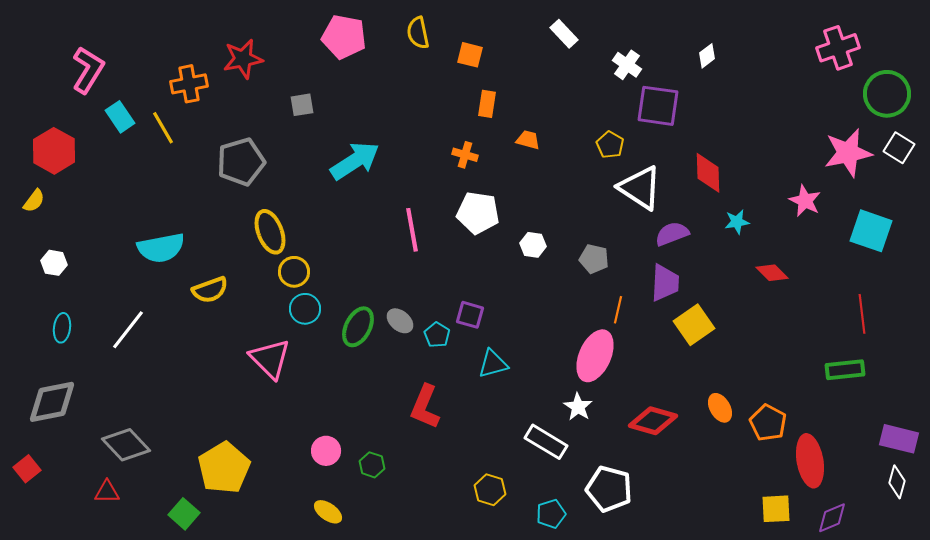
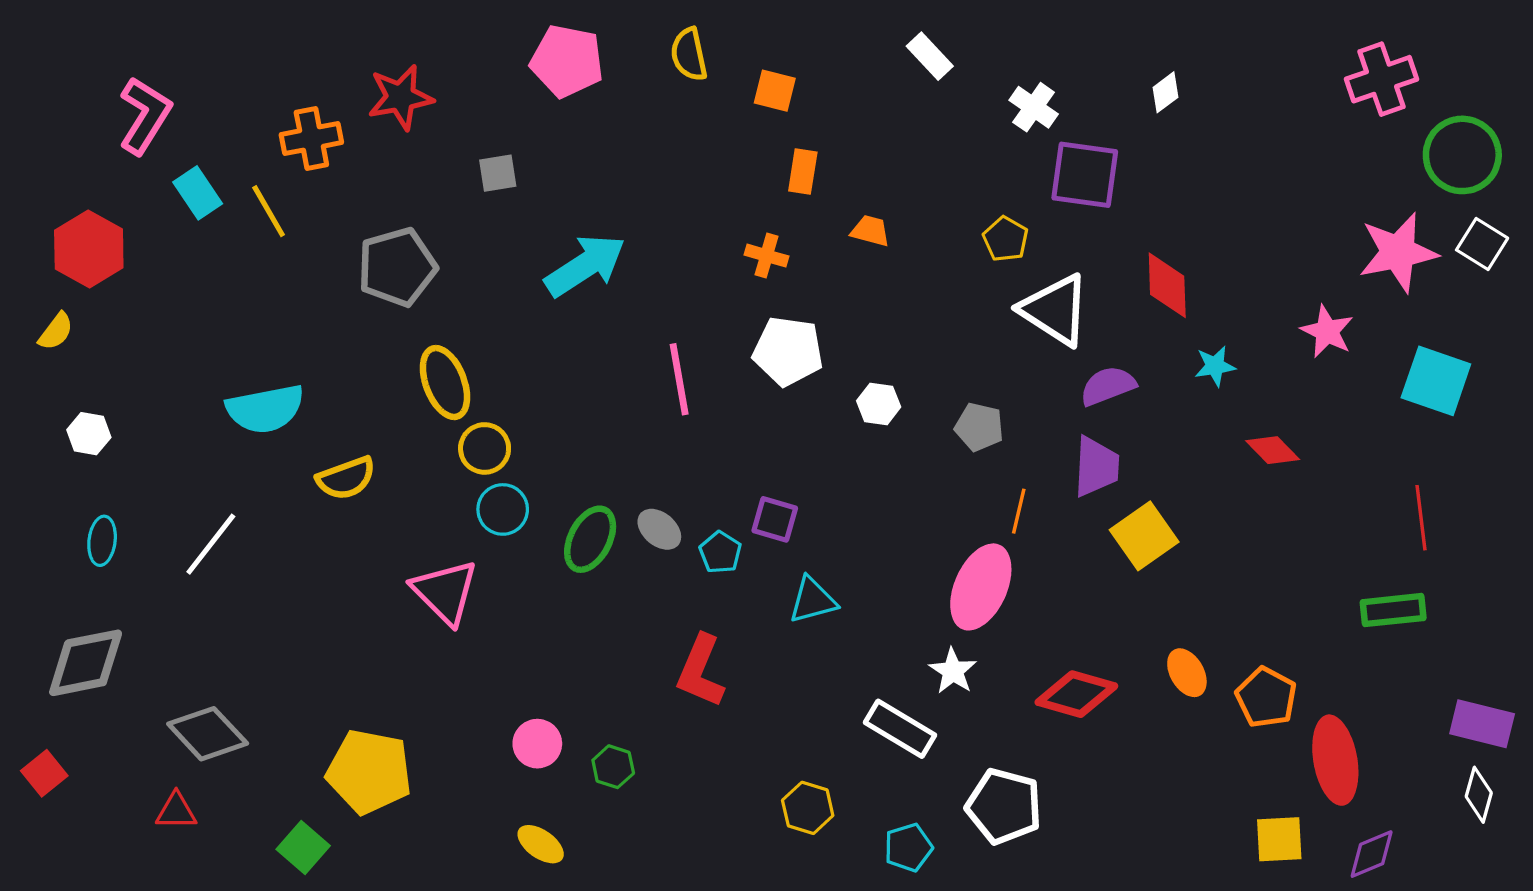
yellow pentagon: (224, 468) -> (369, 772), turned -30

